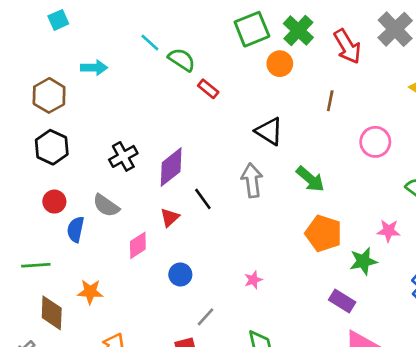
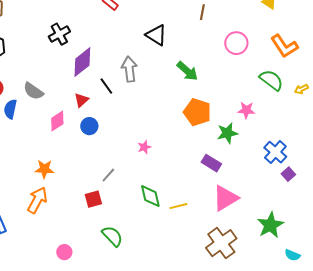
black cross: (123, 156) -> (59, 34), moved
gray arrow: (252, 180) -> (129, 69), moved
blue circle: (180, 274) -> (89, 126), moved
orange star: (90, 292) -> (44, 169), moved

